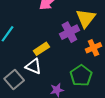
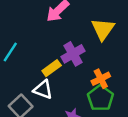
purple cross: (69, 32) -> (73, 54), moved
orange cross: (93, 48) -> (101, 79), moved

